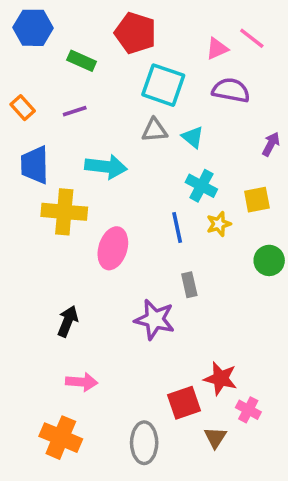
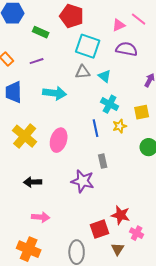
yellow cross: (64, 212) -> (25, 136), moved, turned 35
black arrow: (68, 321) -> (33, 182), turned -114

